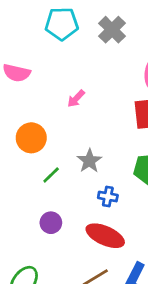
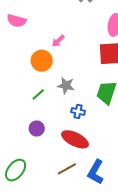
orange circle: (31, 138) -> (42, 61), moved
gray star: (89, 161) -> (66, 86), turned -30

